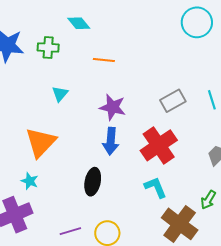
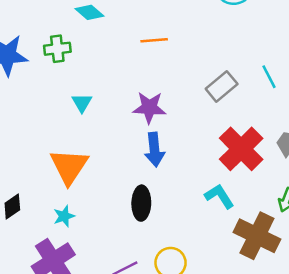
orange line: (104, 60) -> (154, 40), moved
red cross: (159, 145) -> (241, 149), moved
cyan star: (30, 181) -> (64, 216), turned -30

